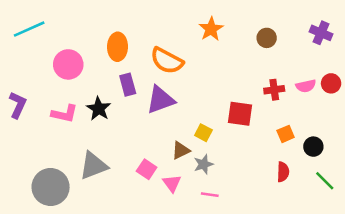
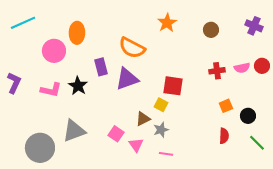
orange ellipse: (118, 47) -> (77, 33), moved
red square: (240, 114) -> (173, 86), moved

